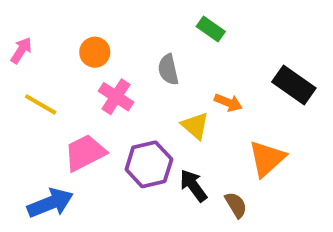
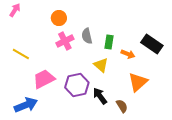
green rectangle: (211, 29) -> (109, 42), moved, turned 64
pink arrow: (21, 50) -> (15, 10), moved
orange circle: (95, 52) -> (59, 18), moved
pink cross: (116, 97) -> (65, 41), moved, turned 30
orange arrow: (228, 102) -> (128, 54), moved

